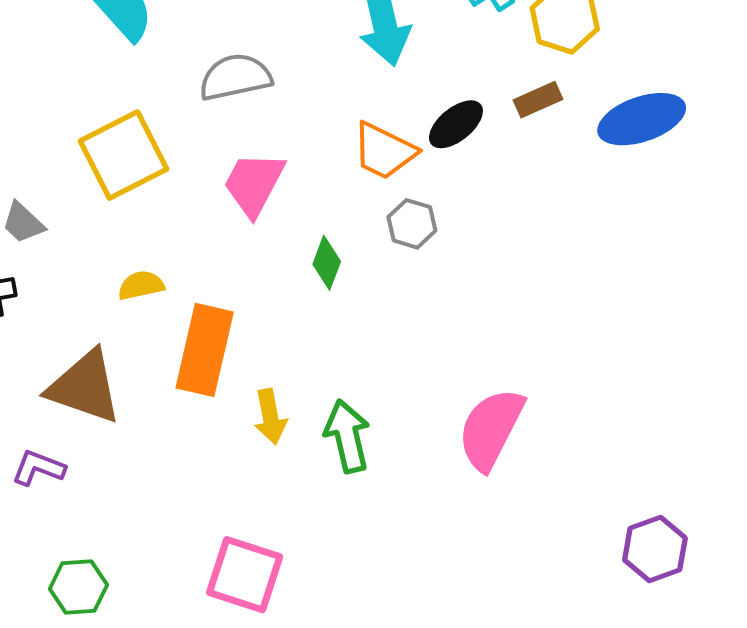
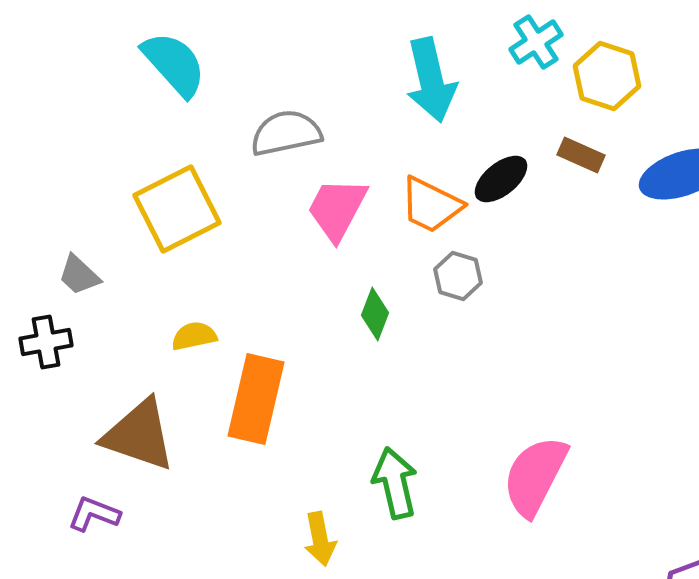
brown rectangle: (538, 100) -> (581, 155), turned 48
pink trapezoid: (254, 184) -> (337, 209), moved
yellow arrow: (270, 417) -> (320, 539), moved

